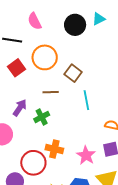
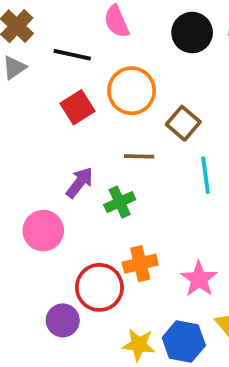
orange cross: (54, 149) -> (140, 264), turned -30

